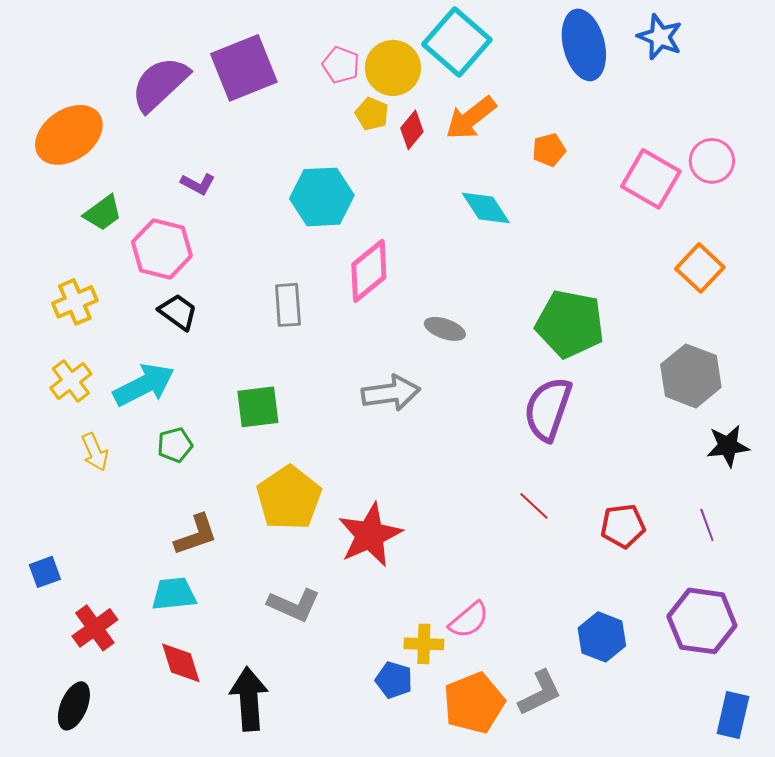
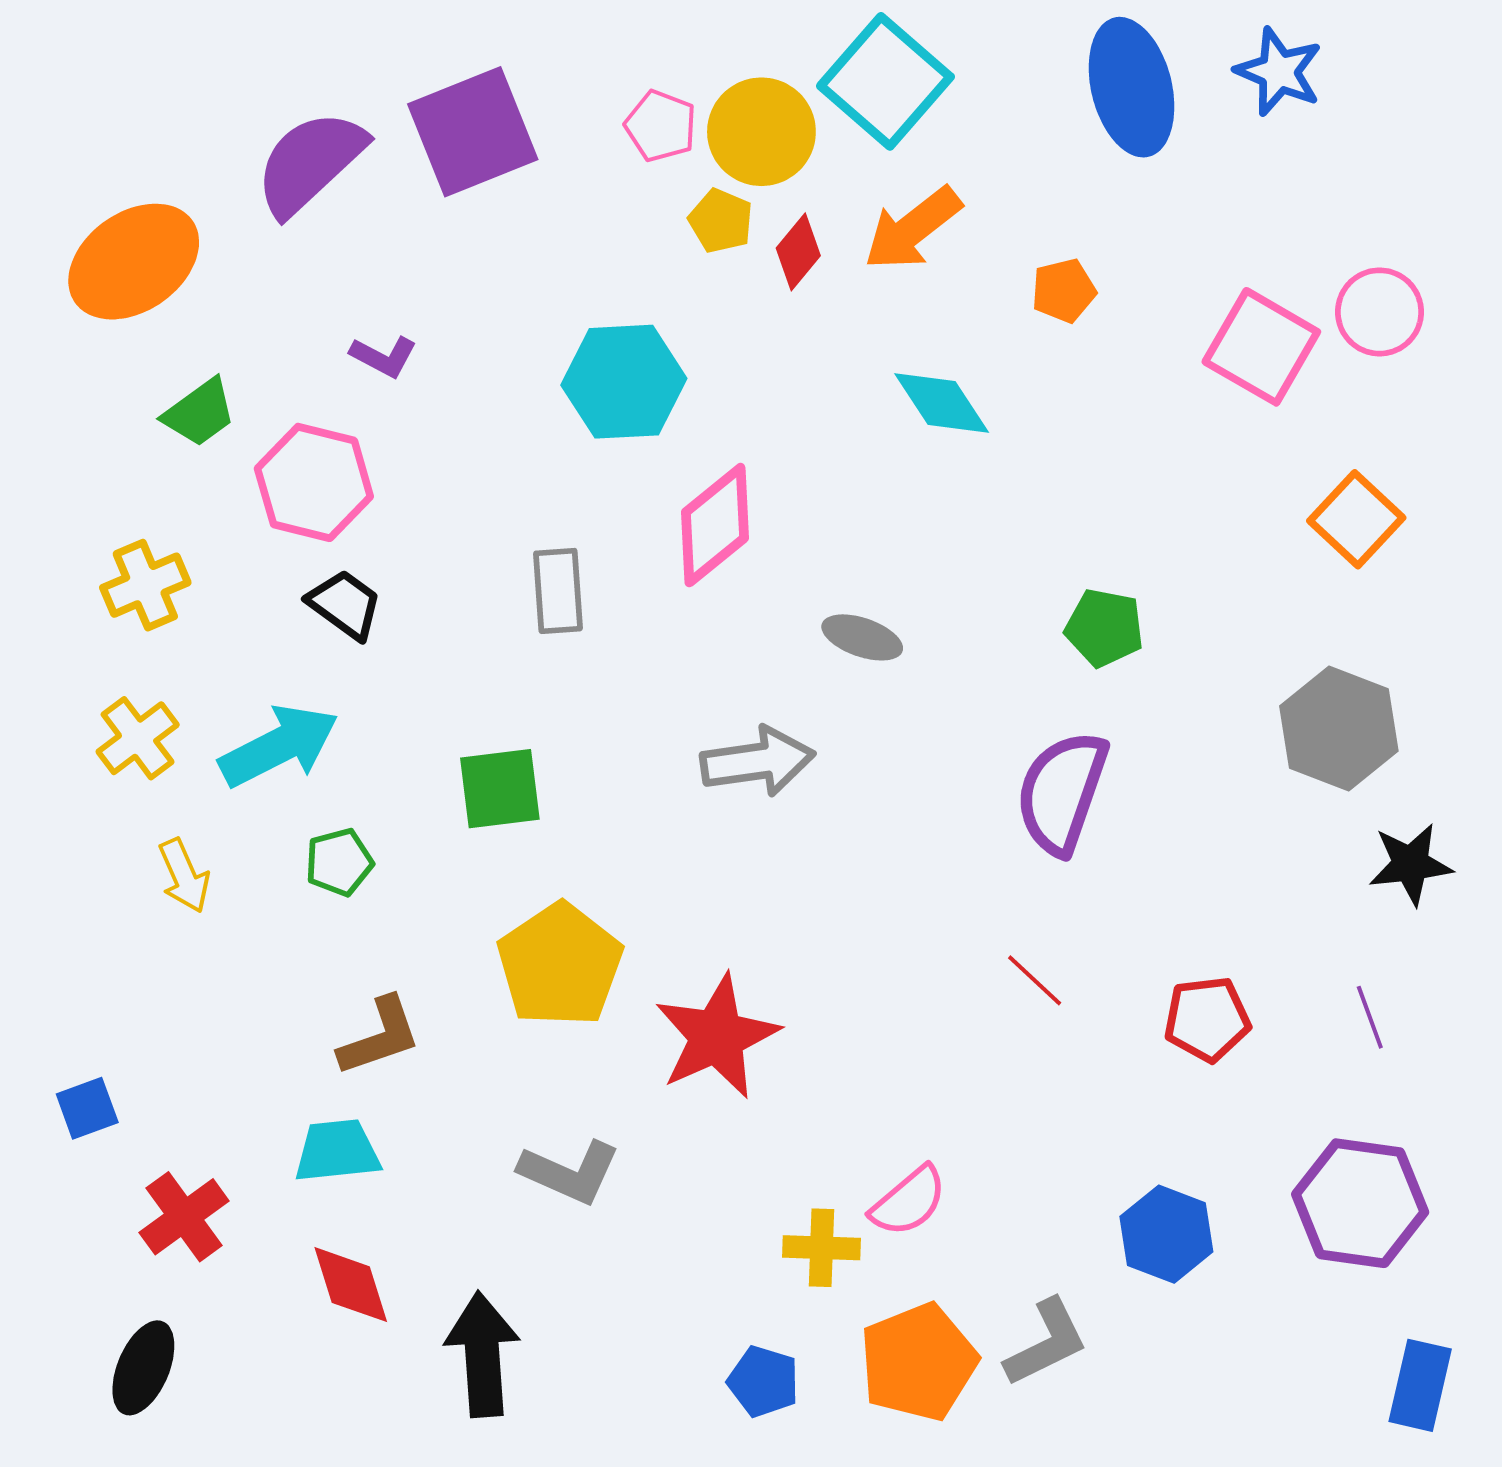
green pentagon: (570, 324) -> (1104, 628), size x0.6
blue pentagon: (394, 680) -> (763, 1381), moved

